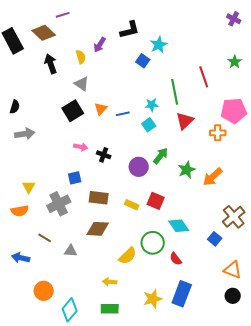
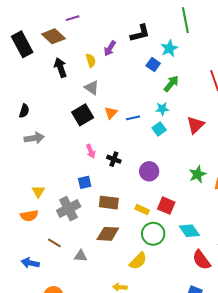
green line: (175, 92) -> (185, 20), moved
pink arrow: (81, 147) -> (91, 151), turned 56
green arrow: (161, 156) -> (171, 84), moved
green circle: (153, 243) -> (153, 234), moved
red semicircle: (176, 259) -> (202, 260), moved, size x1.5

